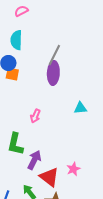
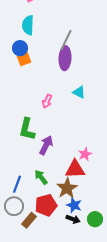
orange square: (12, 74) -> (24, 59), turned -32
cyan triangle: (80, 108) -> (79, 92), moved, turned 32
red triangle: (49, 177) -> (75, 169), moved, turned -40

